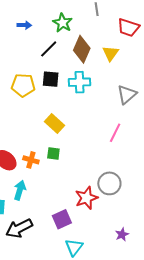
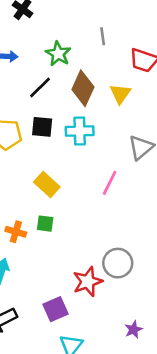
pink line: (115, 133) -> (110, 183), moved

